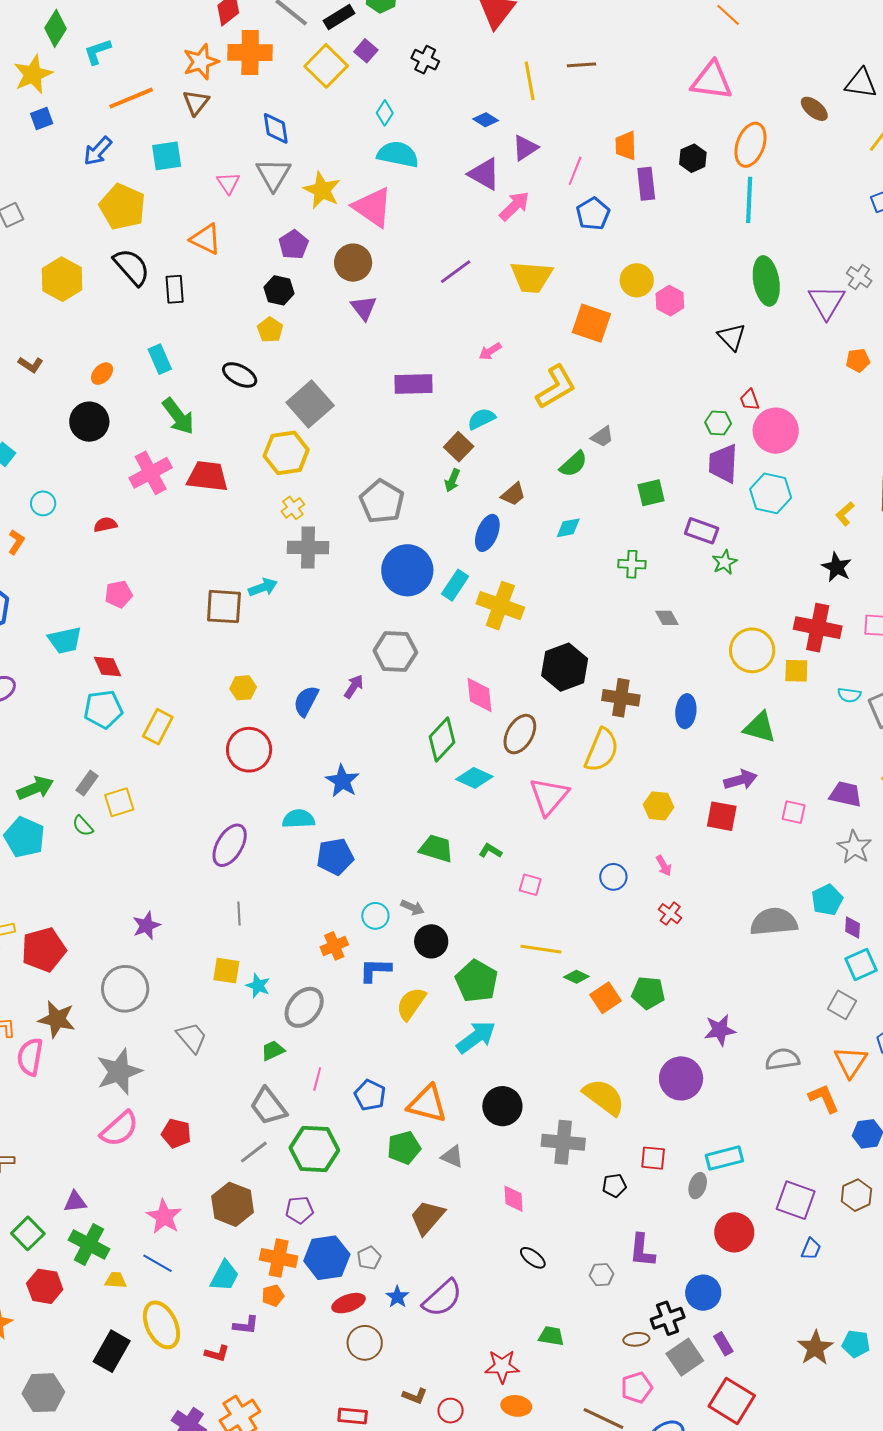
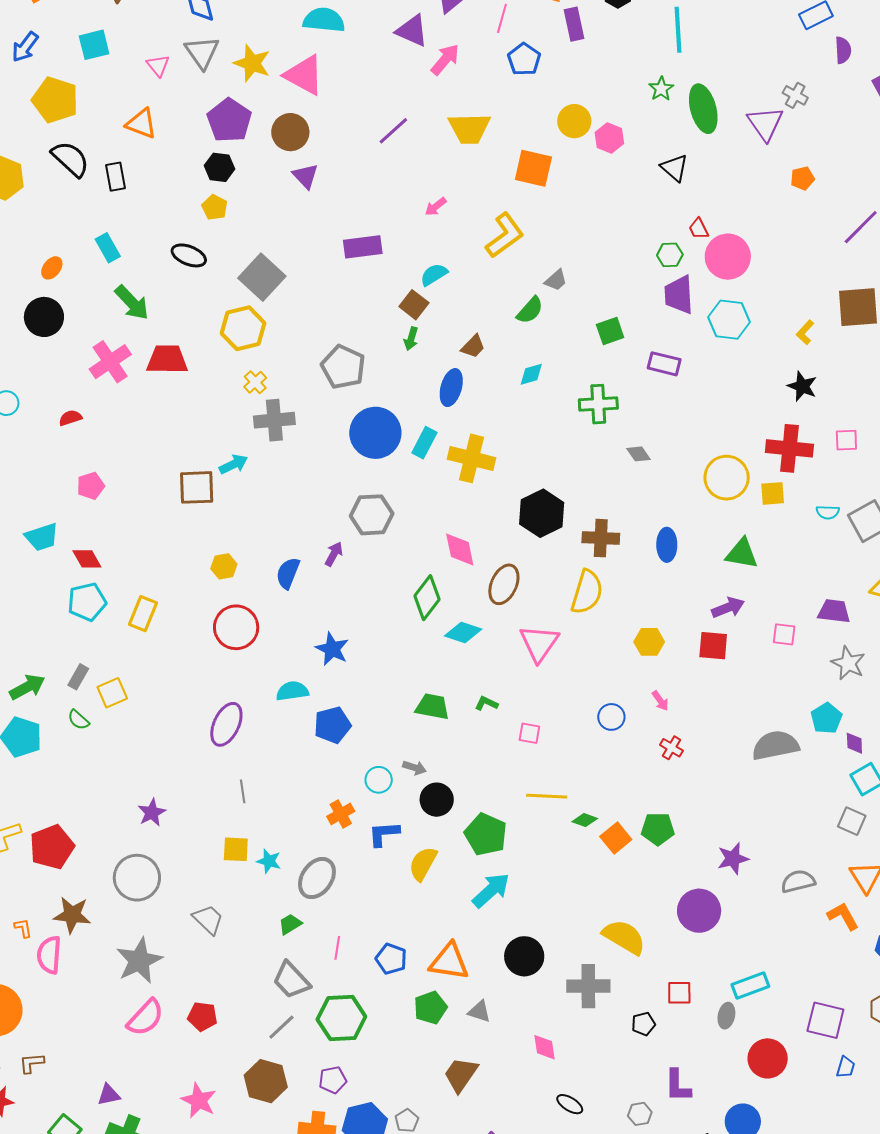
purple pentagon: (294, 245) -> (229, 120), size x1.5
green star: (725, 562) -> (661, 89), moved
green cross: (632, 564) -> (598, 404), size x1.4

